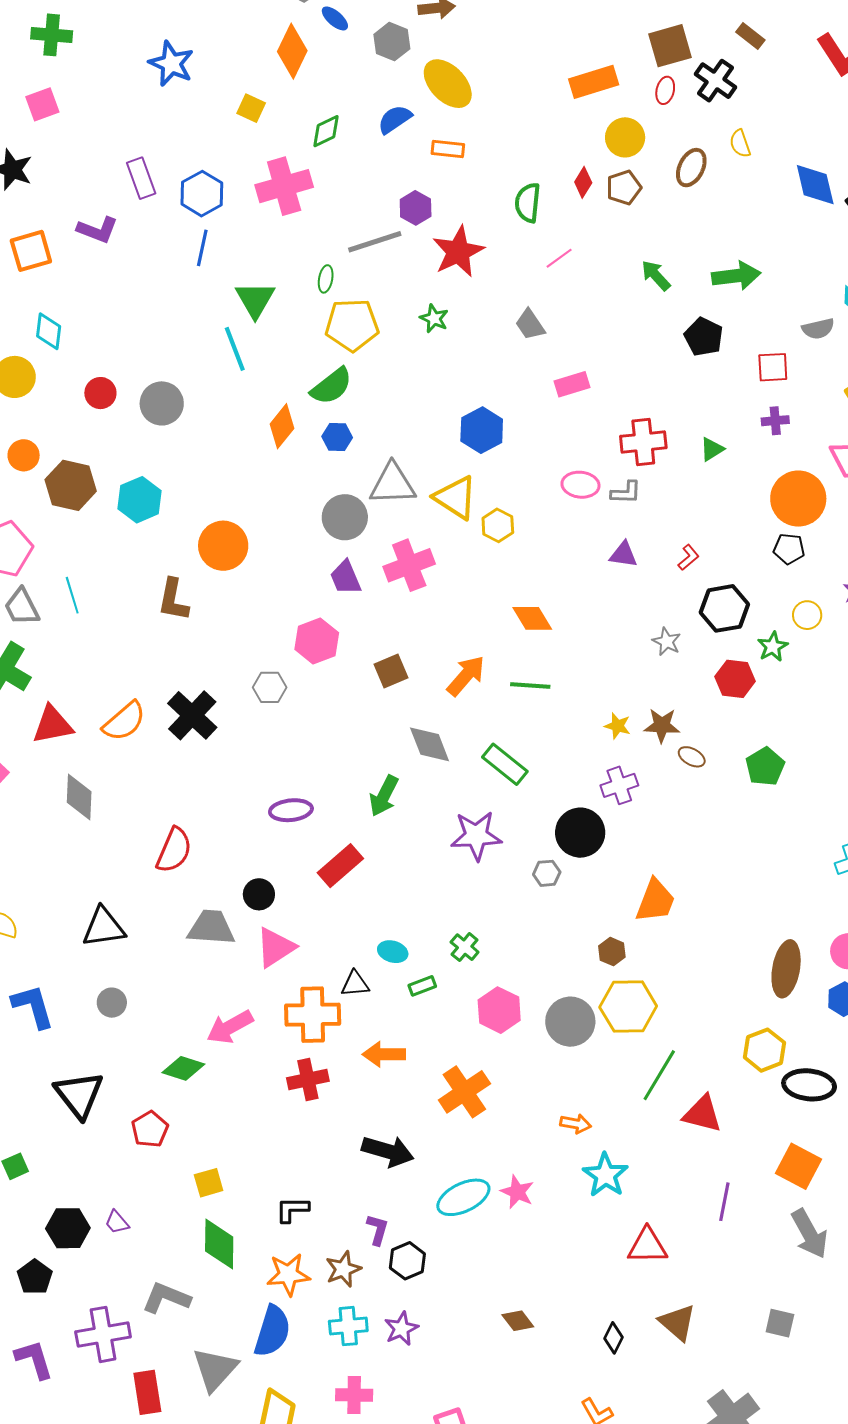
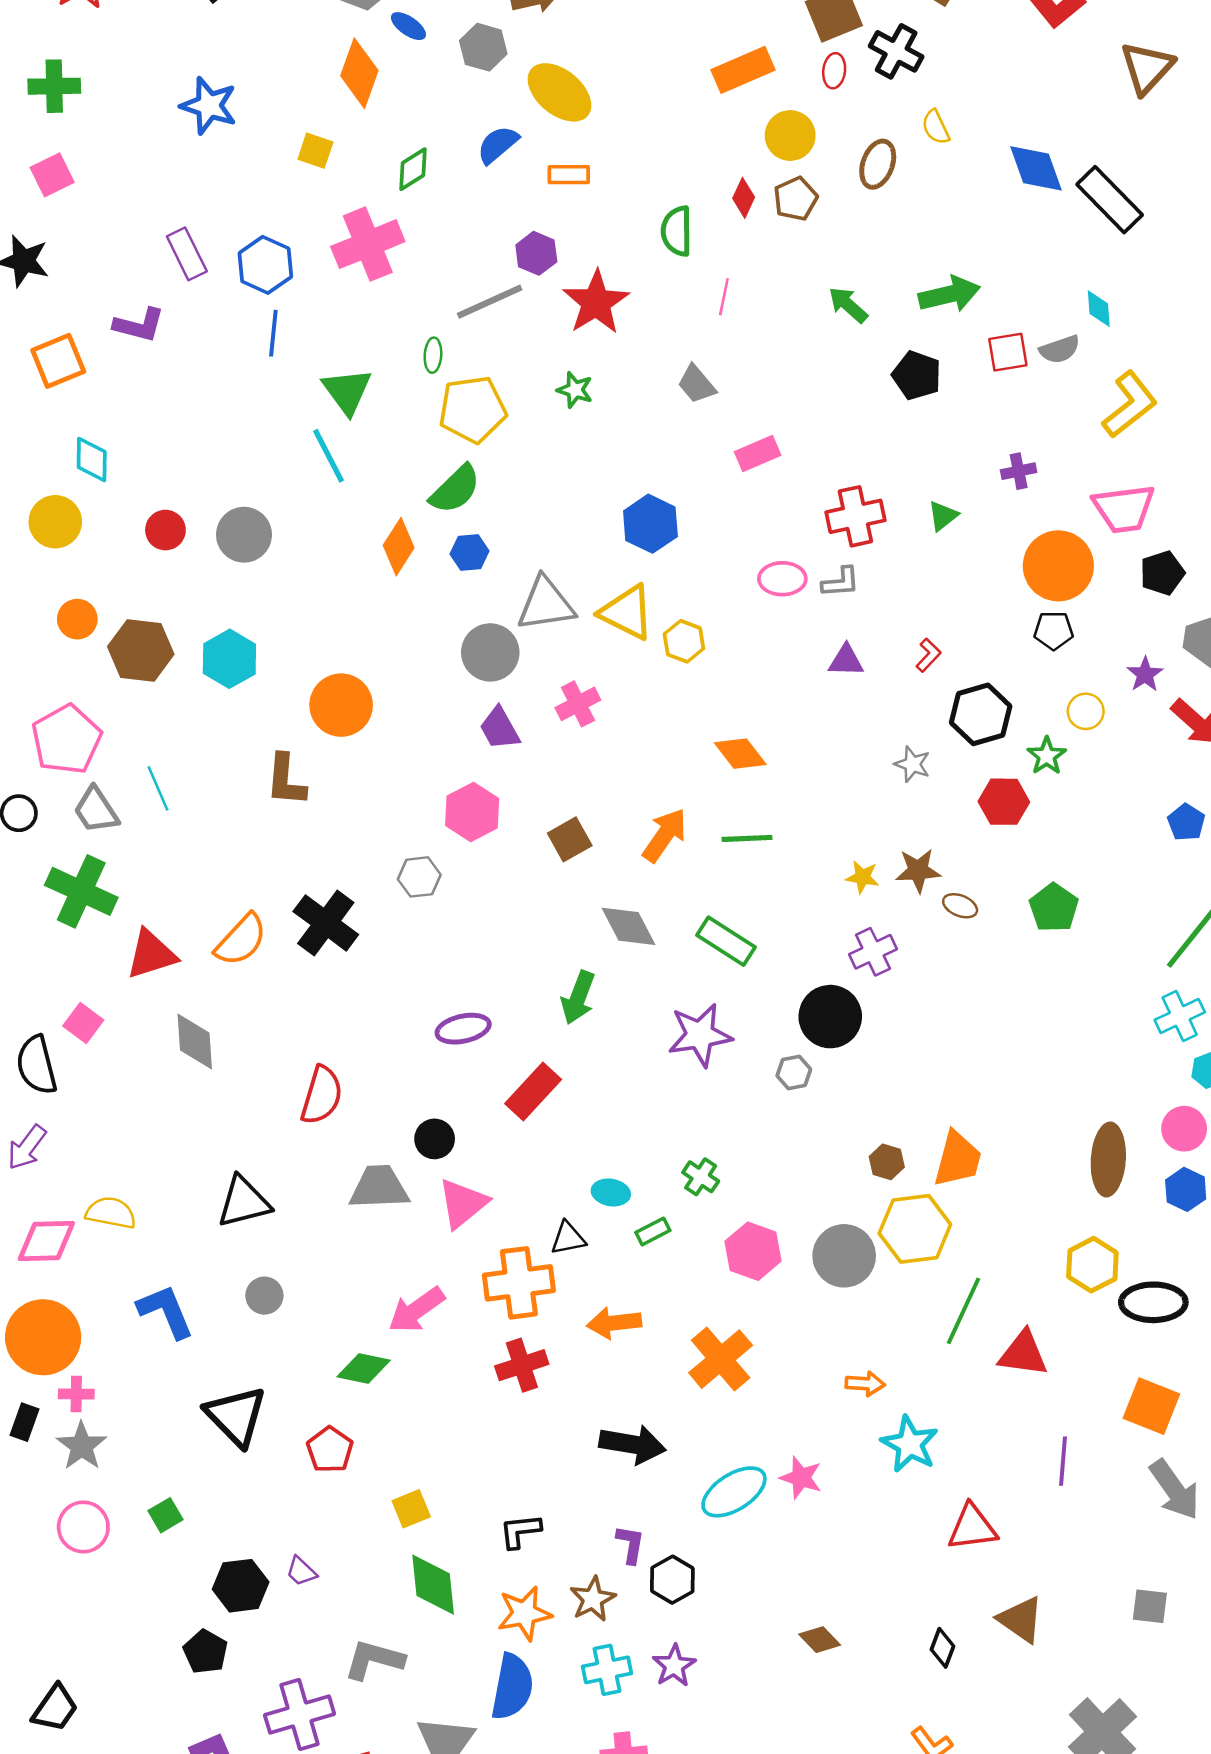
pink line: (559, 258) -> (724, 297), turned -36
red square: (773, 367) -> (1008, 352), moved
pink cross: (409, 565) -> (578, 704), size x0.7
orange trapezoid: (655, 901) -> (958, 1159), moved

